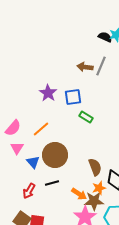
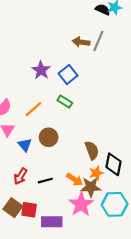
blue square: (73, 97) -> (68, 75), turned -30
green rectangle: (86, 117) -> (65, 102), moved
brown circle: (55, 155) -> (49, 137), size x0.7
black line: (52, 183) -> (45, 181), moved

